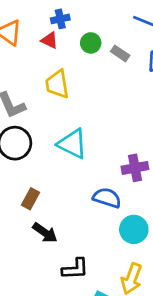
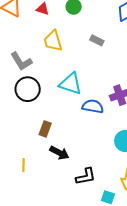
gray rectangle: (120, 53) -> (97, 40), moved
blue semicircle: (107, 198) -> (93, 106), moved

